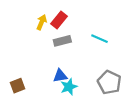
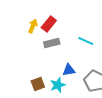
blue triangle: (60, 76) -> (69, 70), moved
brown square: (17, 86) -> (38, 84), moved

